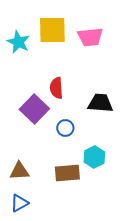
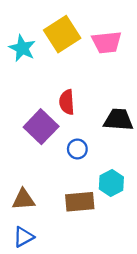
yellow square: (52, 30) -> (62, 34), turned -32

